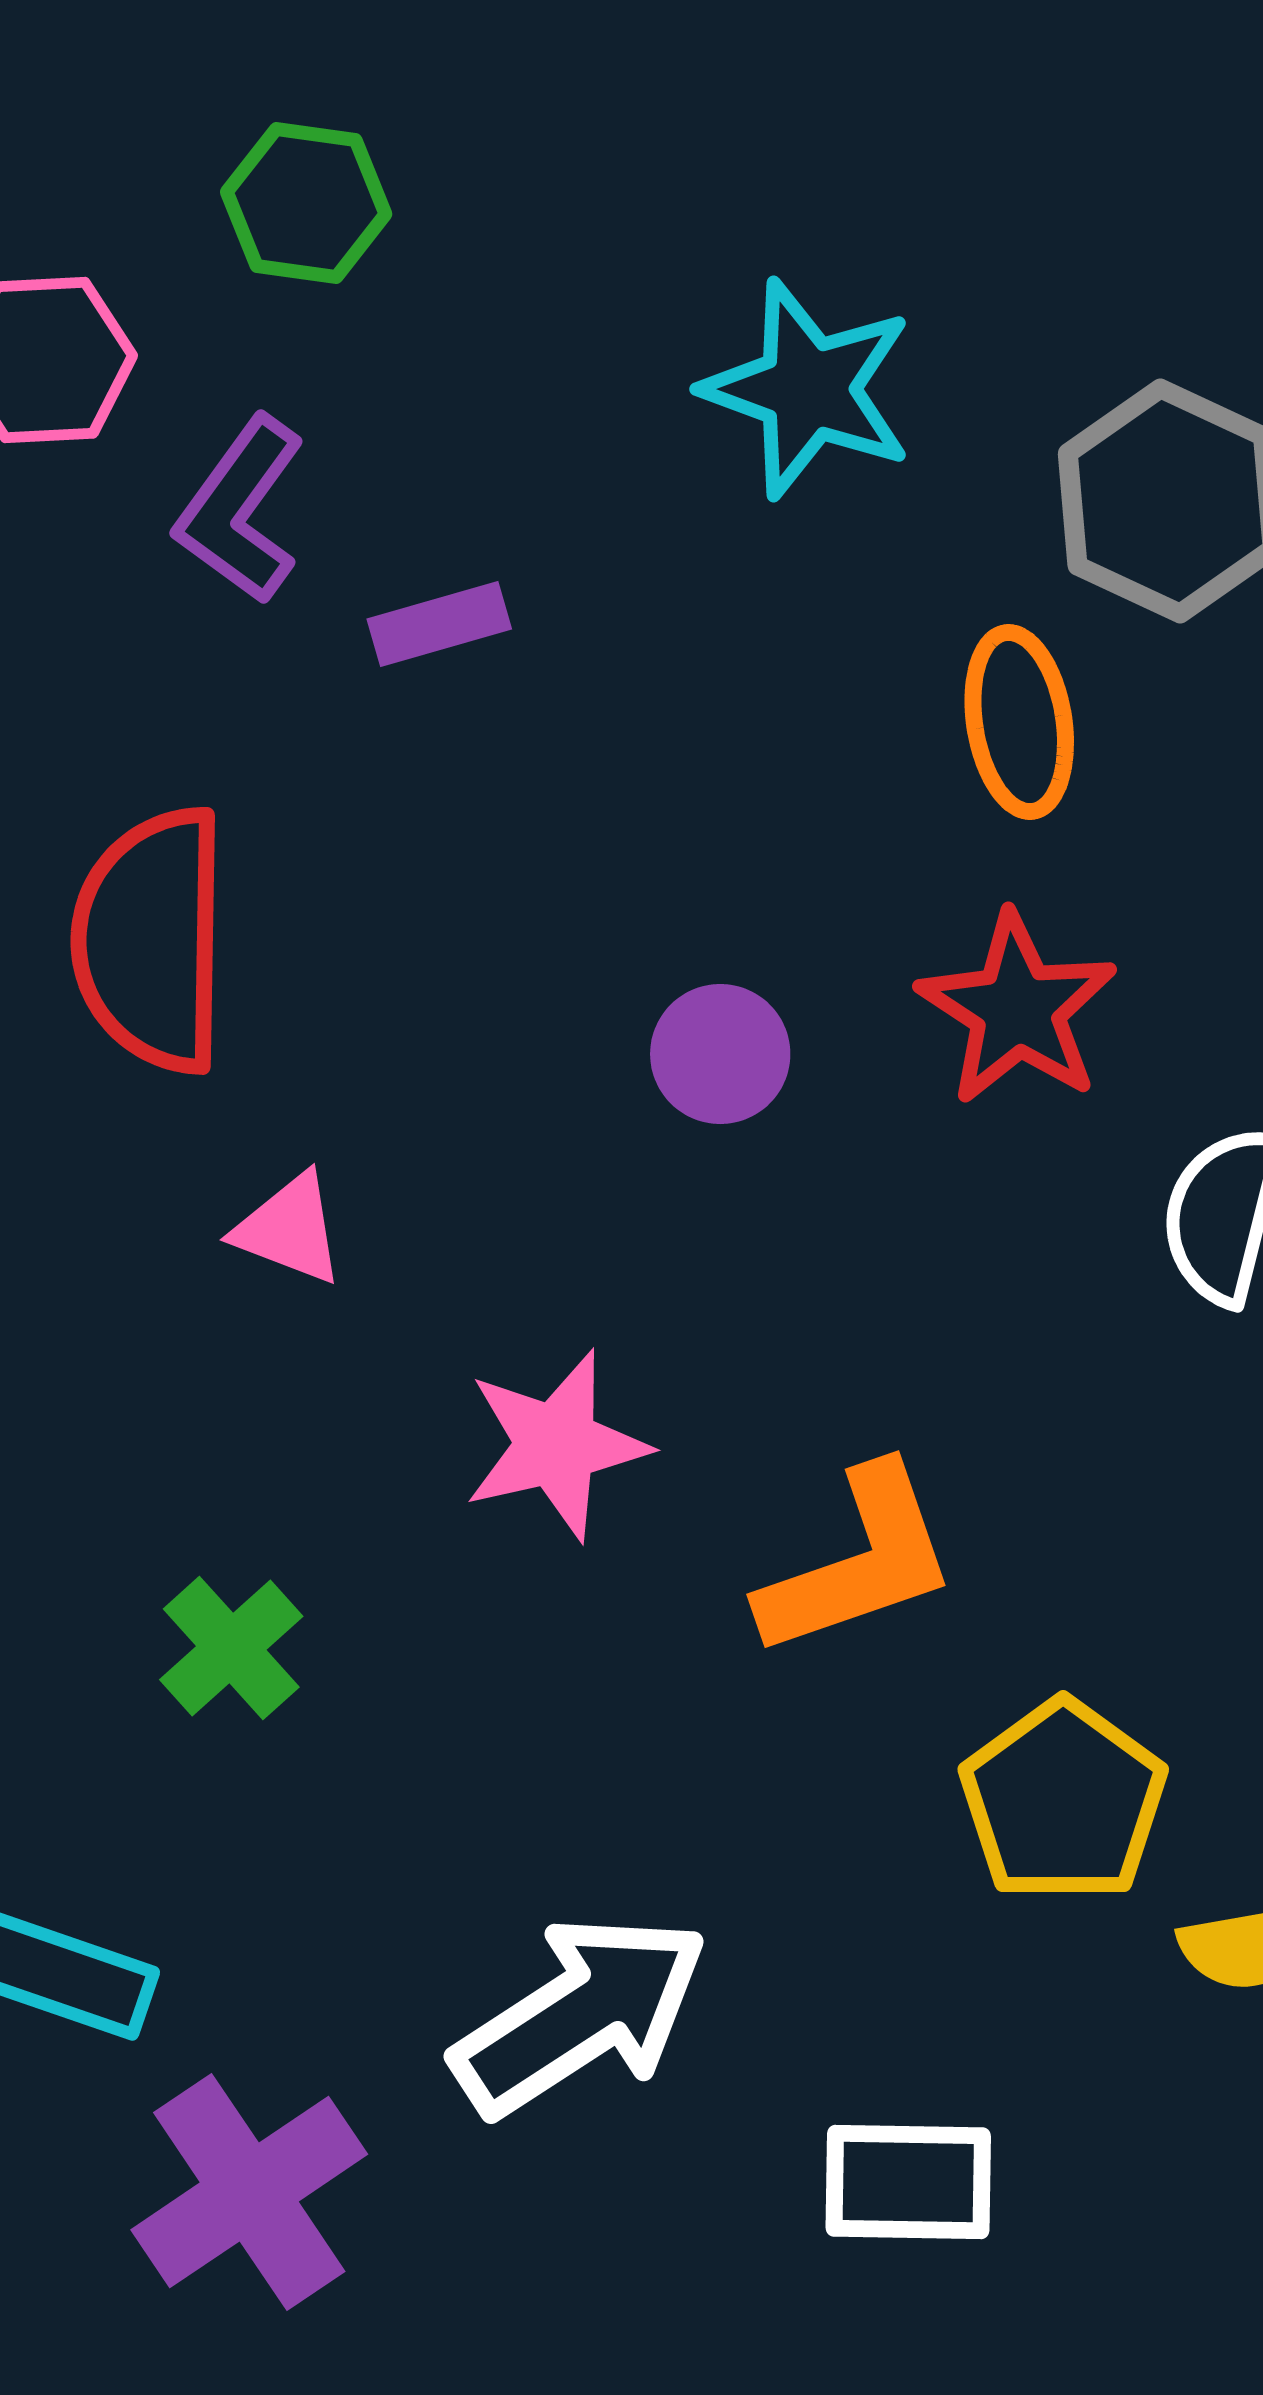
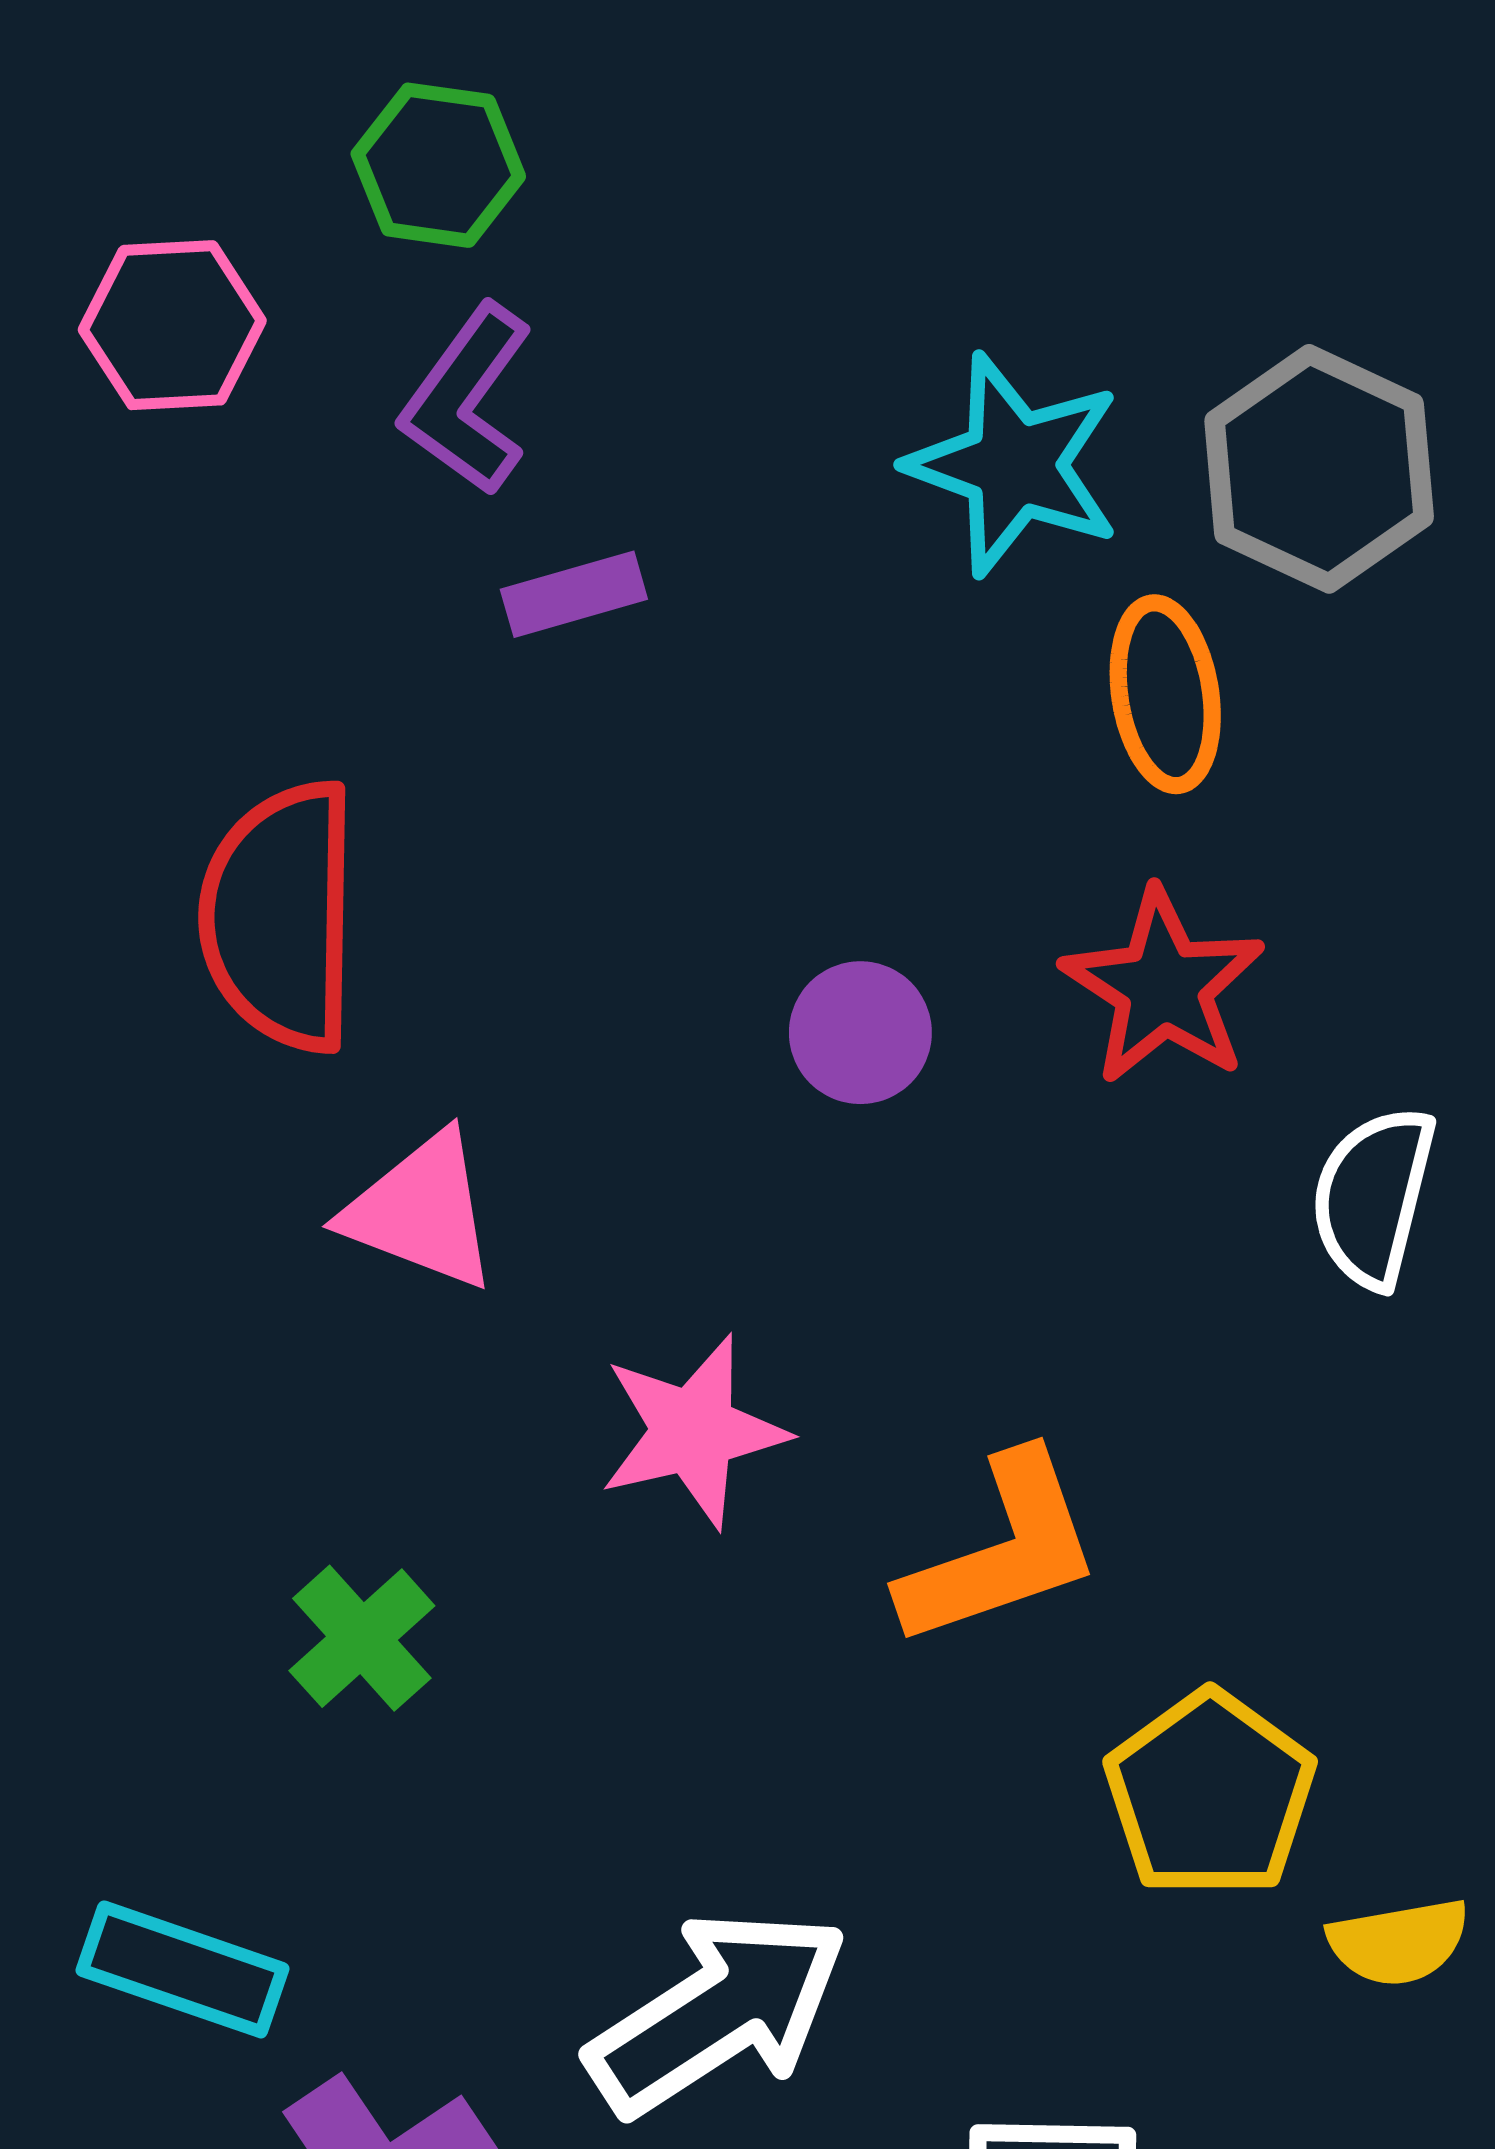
cyan star: (808, 389) -> (1014, 465), moved
purple L-shape: (240, 510) -> (467, 400), moved
pink triangle: (289, 1229) -> (421, 1211), size x1.4

